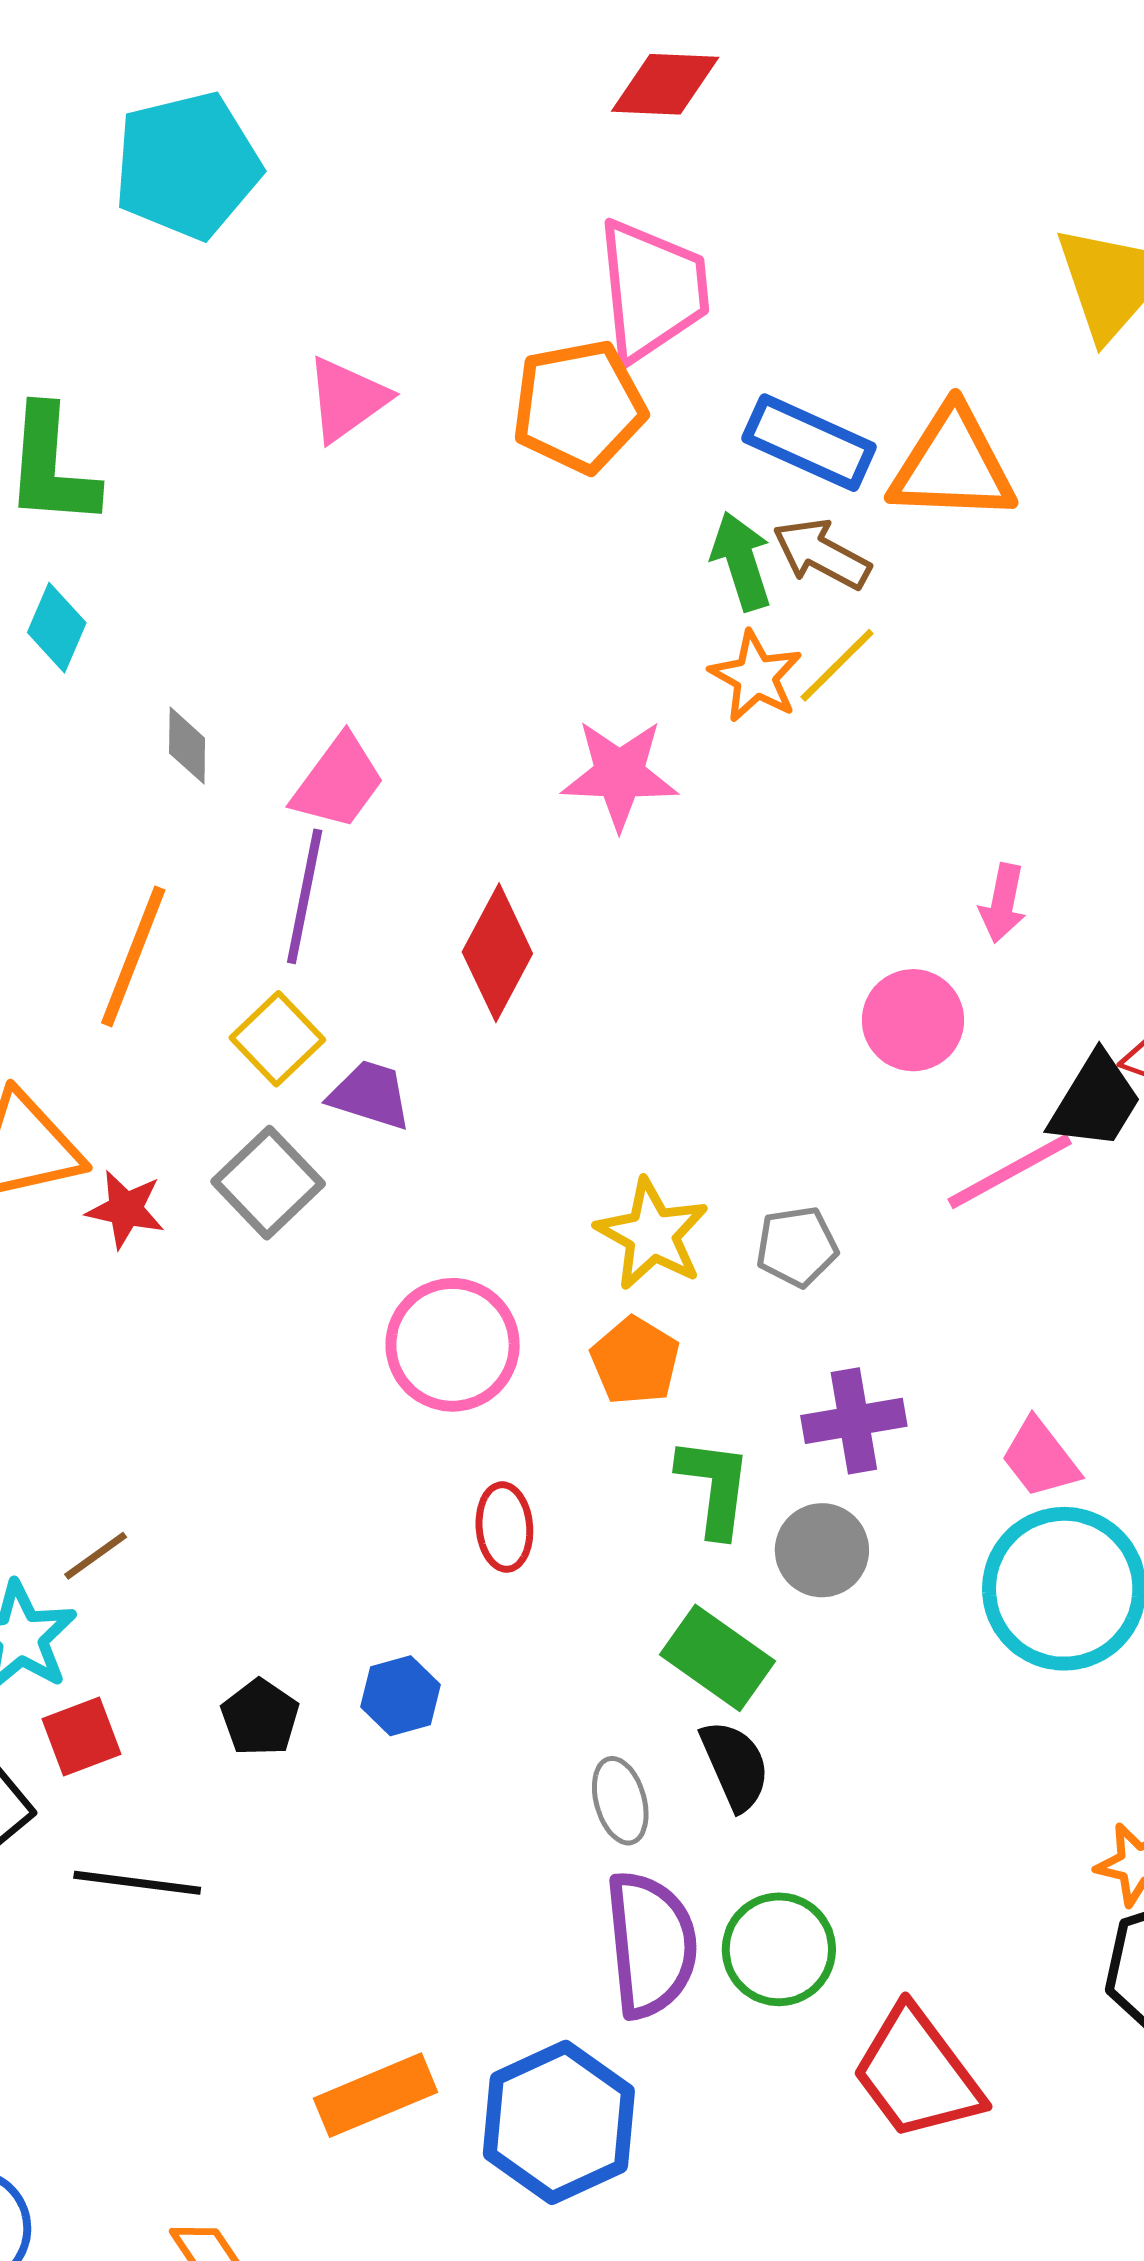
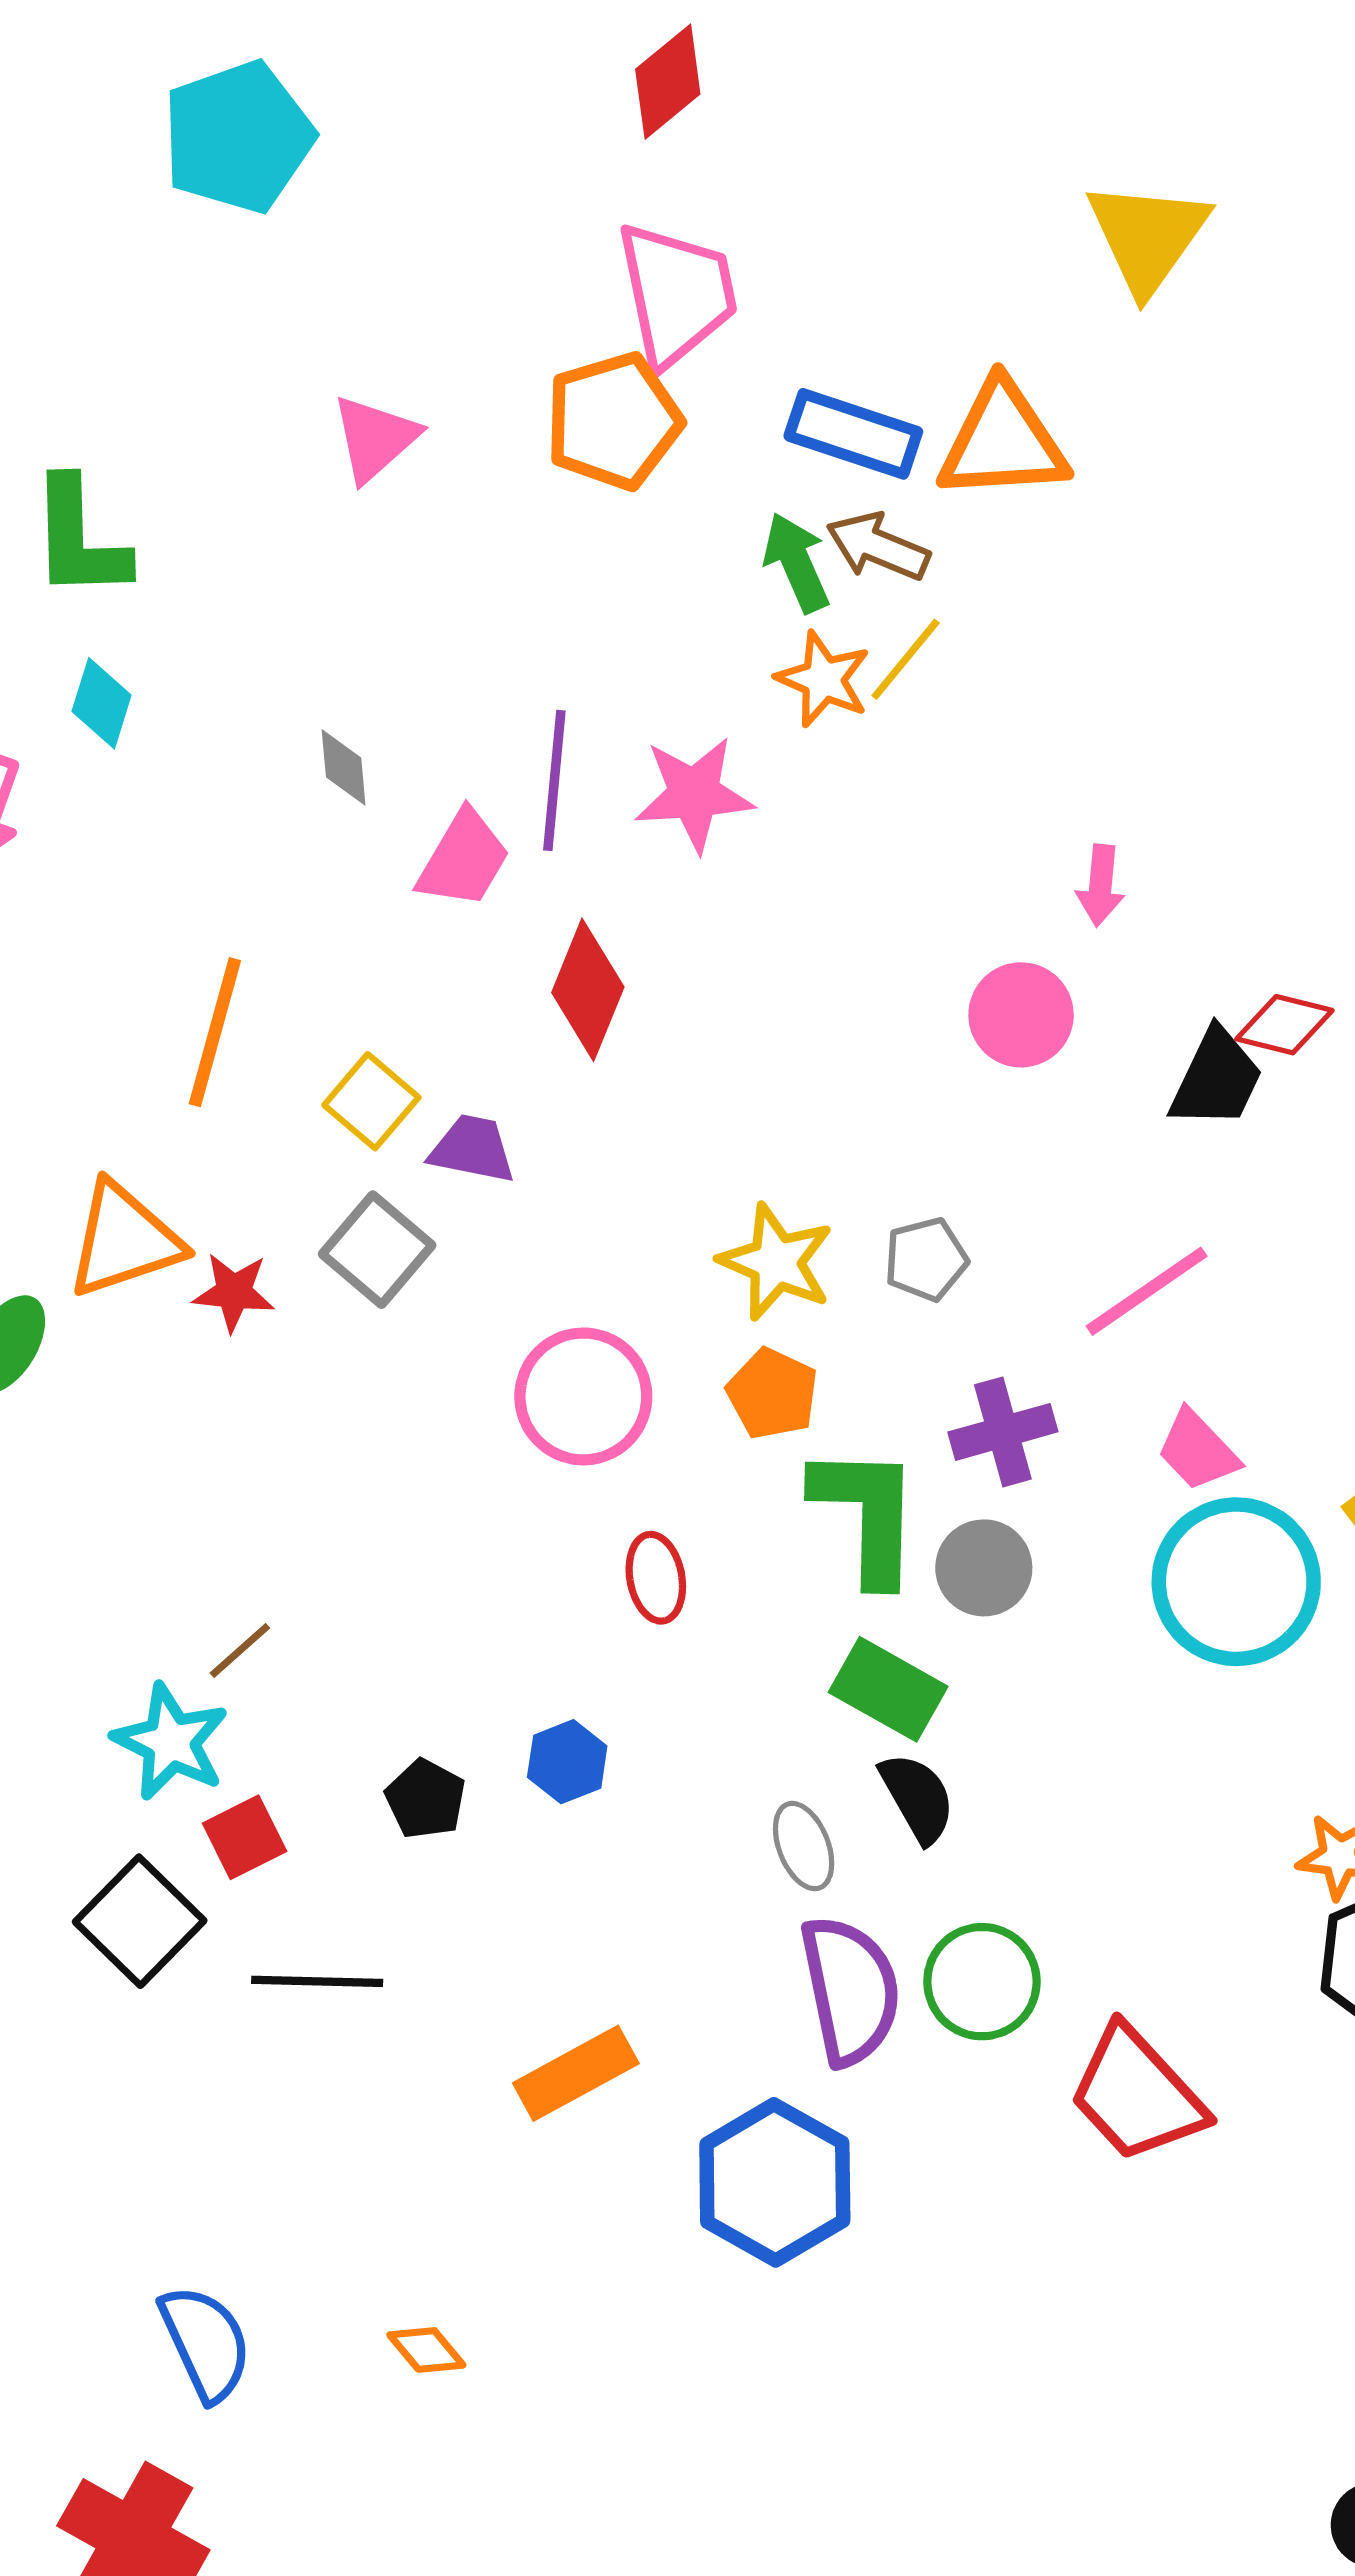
red diamond: (665, 84) -> (668, 82), turned -36
cyan pentagon: (187, 165) -> (238, 137), moved
gray diamond: (187, 746) -> (344, 767), moved
pink trapezoid: (338, 782) -> (464, 859), moved
purple line: (305, 896) -> (554, 780), moved
pink line: (1010, 1171) -> (1147, 1291), moved
green L-shape: (714, 1487) -> (867, 1514), size x1.4
orange rectangle: (375, 2095) -> (576, 2073), moved

